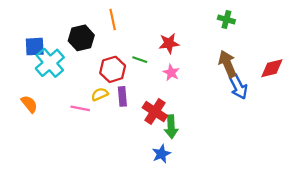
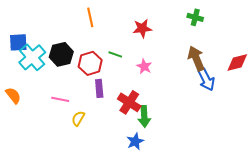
black hexagon: (81, 38) -> (61, 54), moved
red star: (169, 43) -> (142, 28), moved
yellow semicircle: (100, 94) -> (78, 118), moved, turned -35

